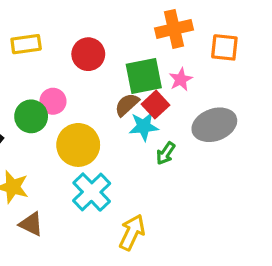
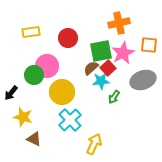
orange square: (224, 47) -> (149, 45), moved
pink star: (181, 79) -> (123, 53), size x1.6
pink circle: (53, 101) -> (47, 66), size x1.5

